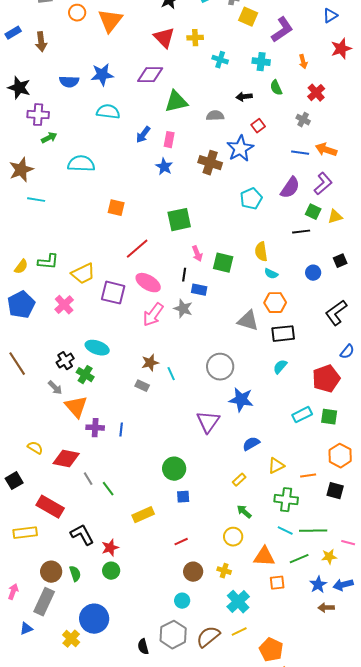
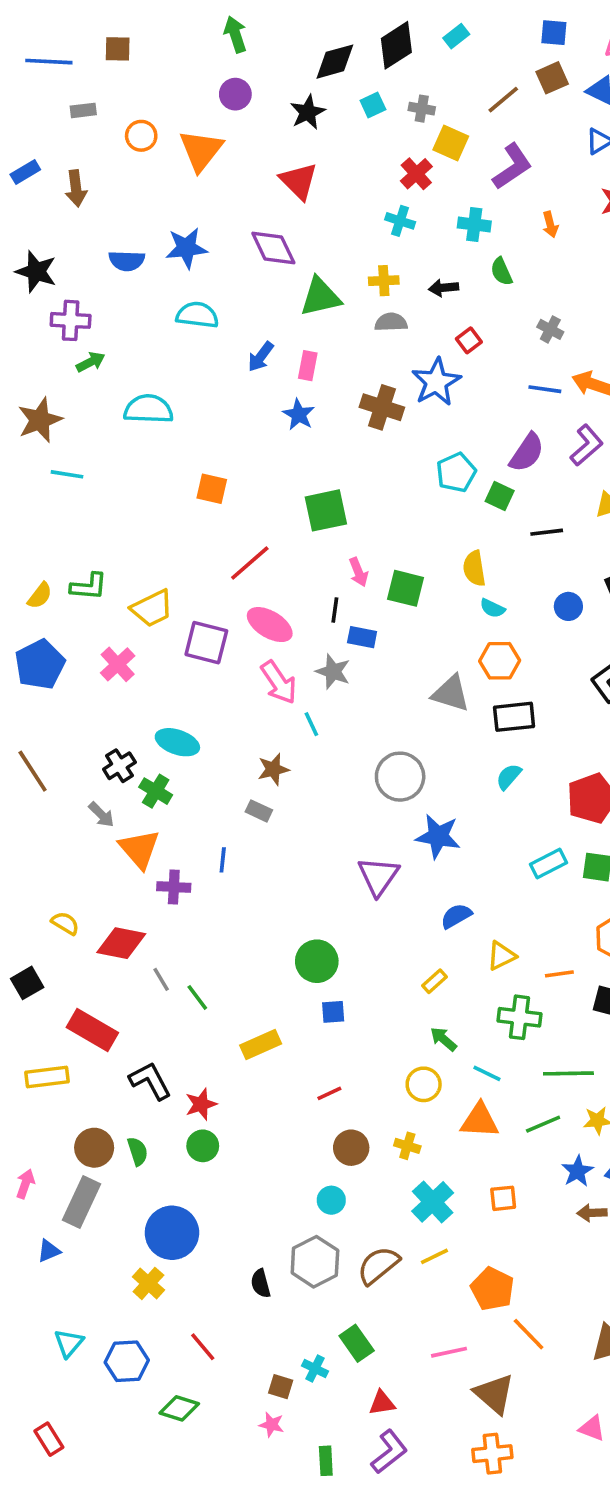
yellow cross: (195, 38) -> (384, 281), moved
purple diamond: (150, 75) -> (273, 248), turned 64
red cross: (316, 93) -> (416, 174), moved
green square: (313, 212) -> (500, 496), moved
pink arrow: (153, 315) -> (279, 682), turned -70
cyan line: (171, 374) -> (311, 724), moved
blue line: (121, 430) -> (223, 860), moved
cyan line: (285, 531) -> (487, 1073), moved
orange square: (277, 583) -> (503, 1198), moved
yellow cross: (71, 639) -> (148, 1283), moved

